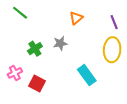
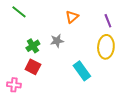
pink cross: (15, 73) -> (14, 85), moved, turned 32
red square: (37, 84) -> (33, 67), moved

